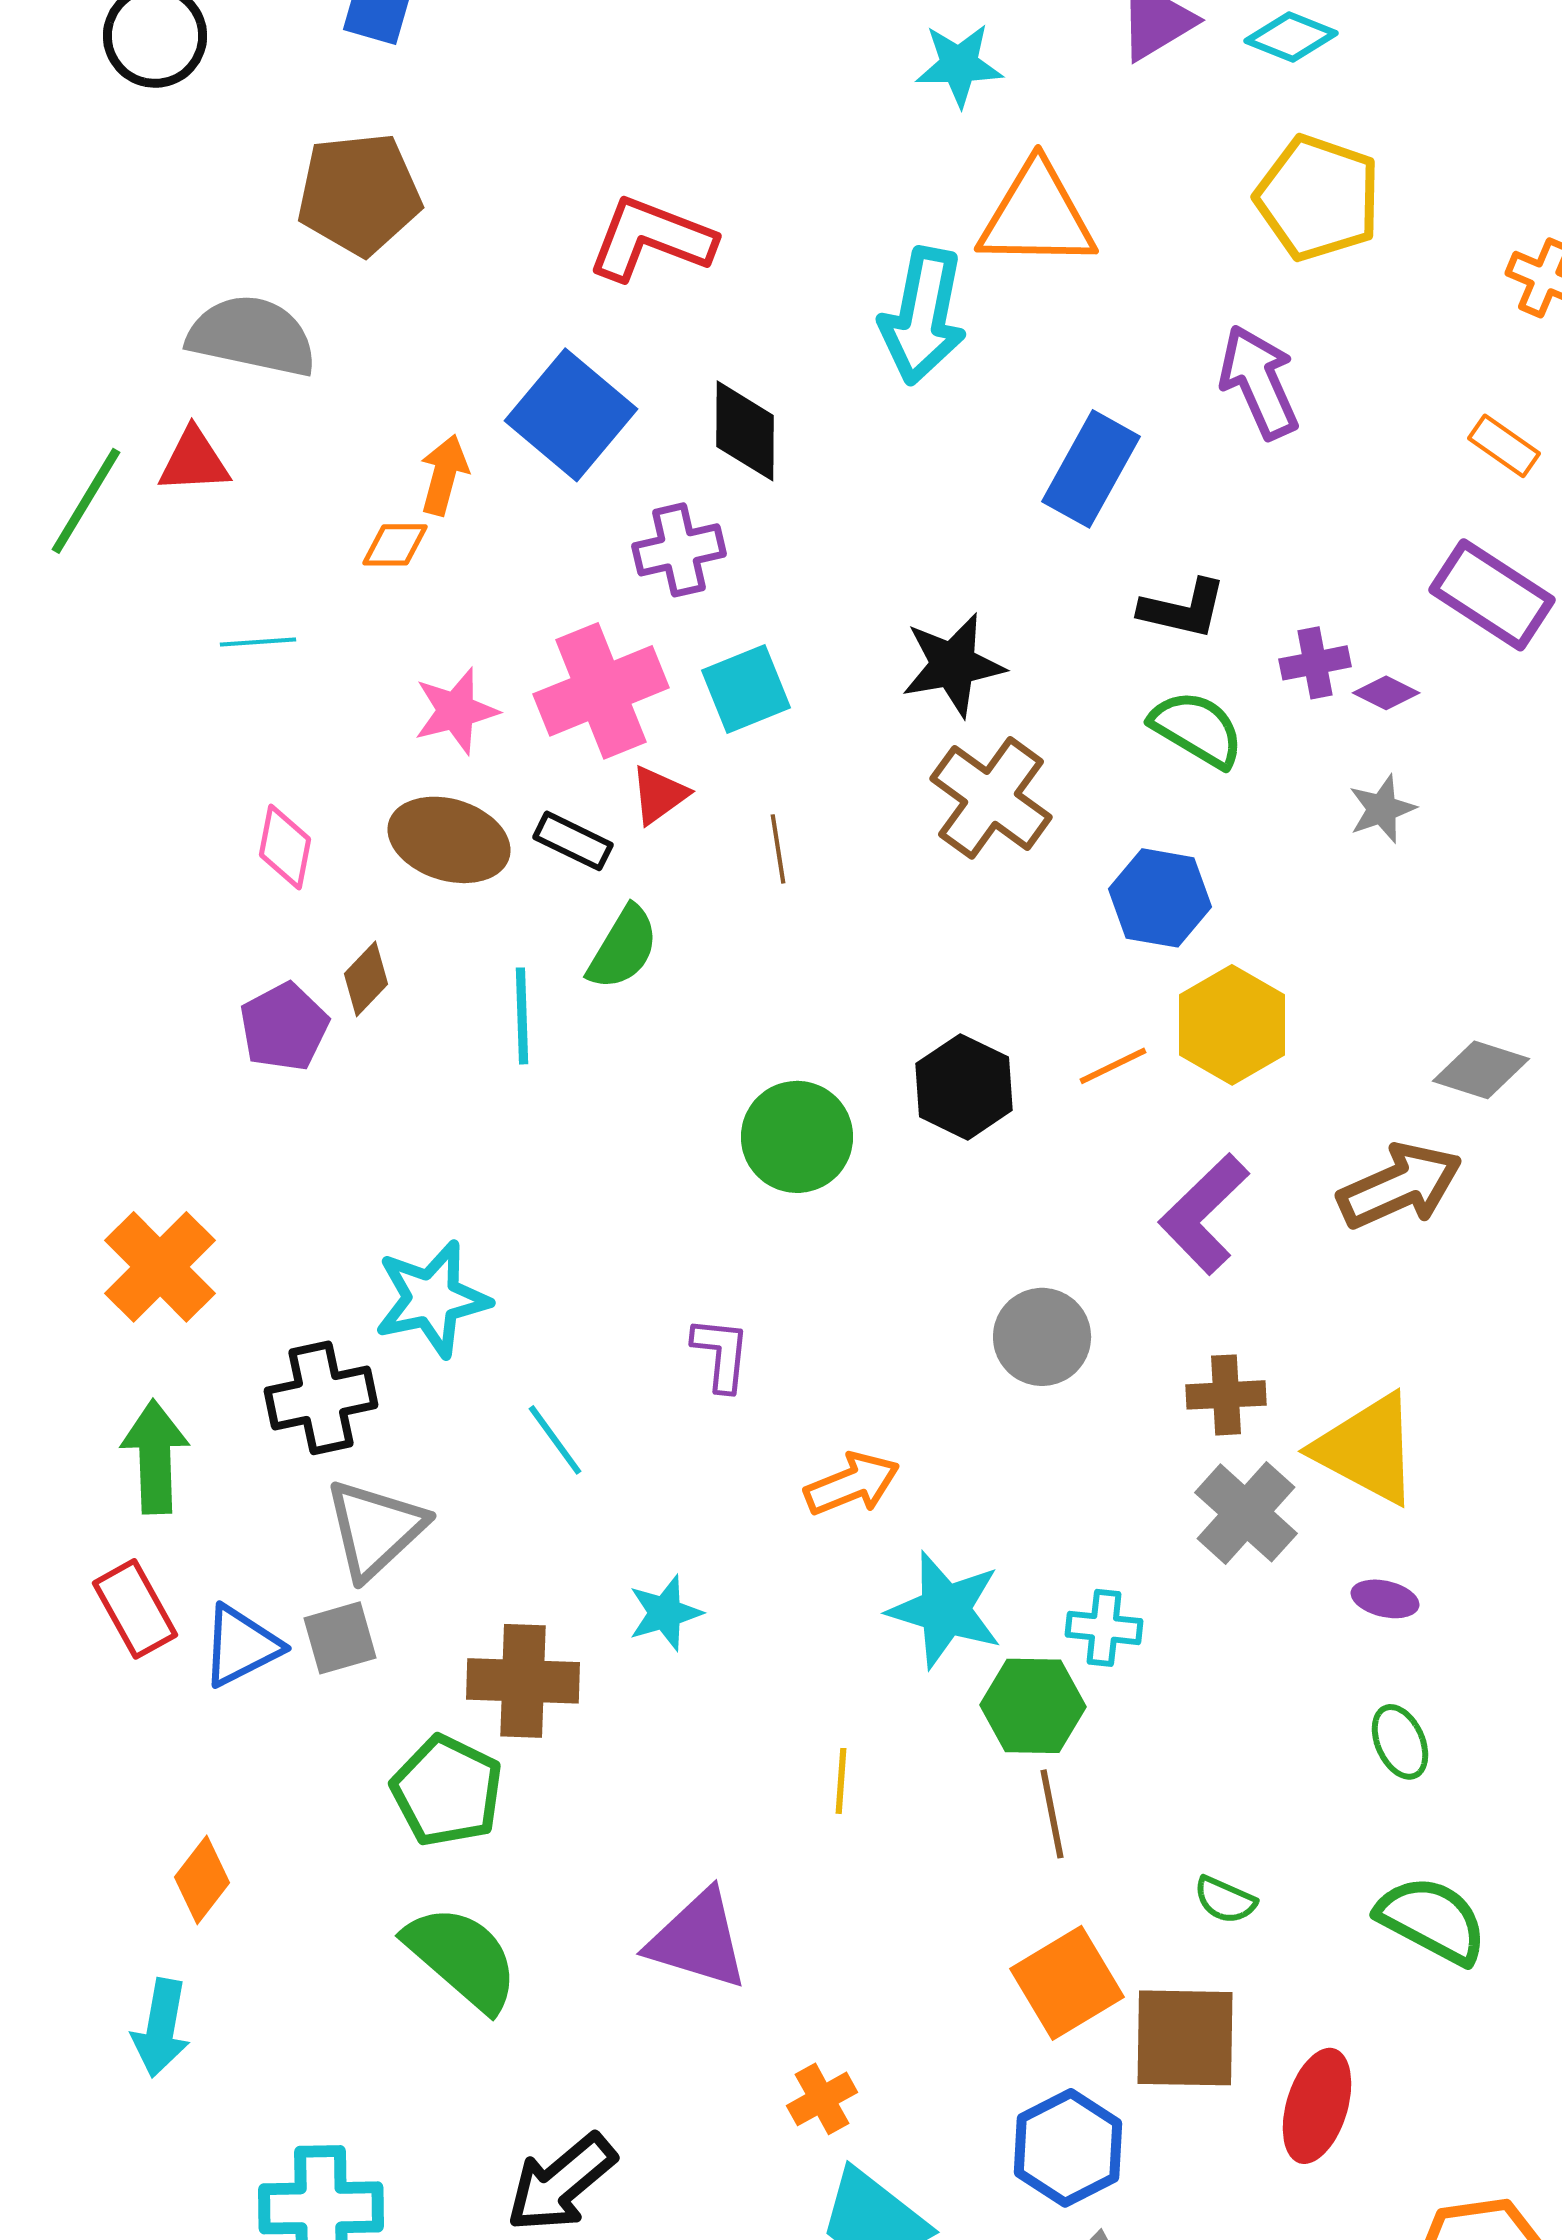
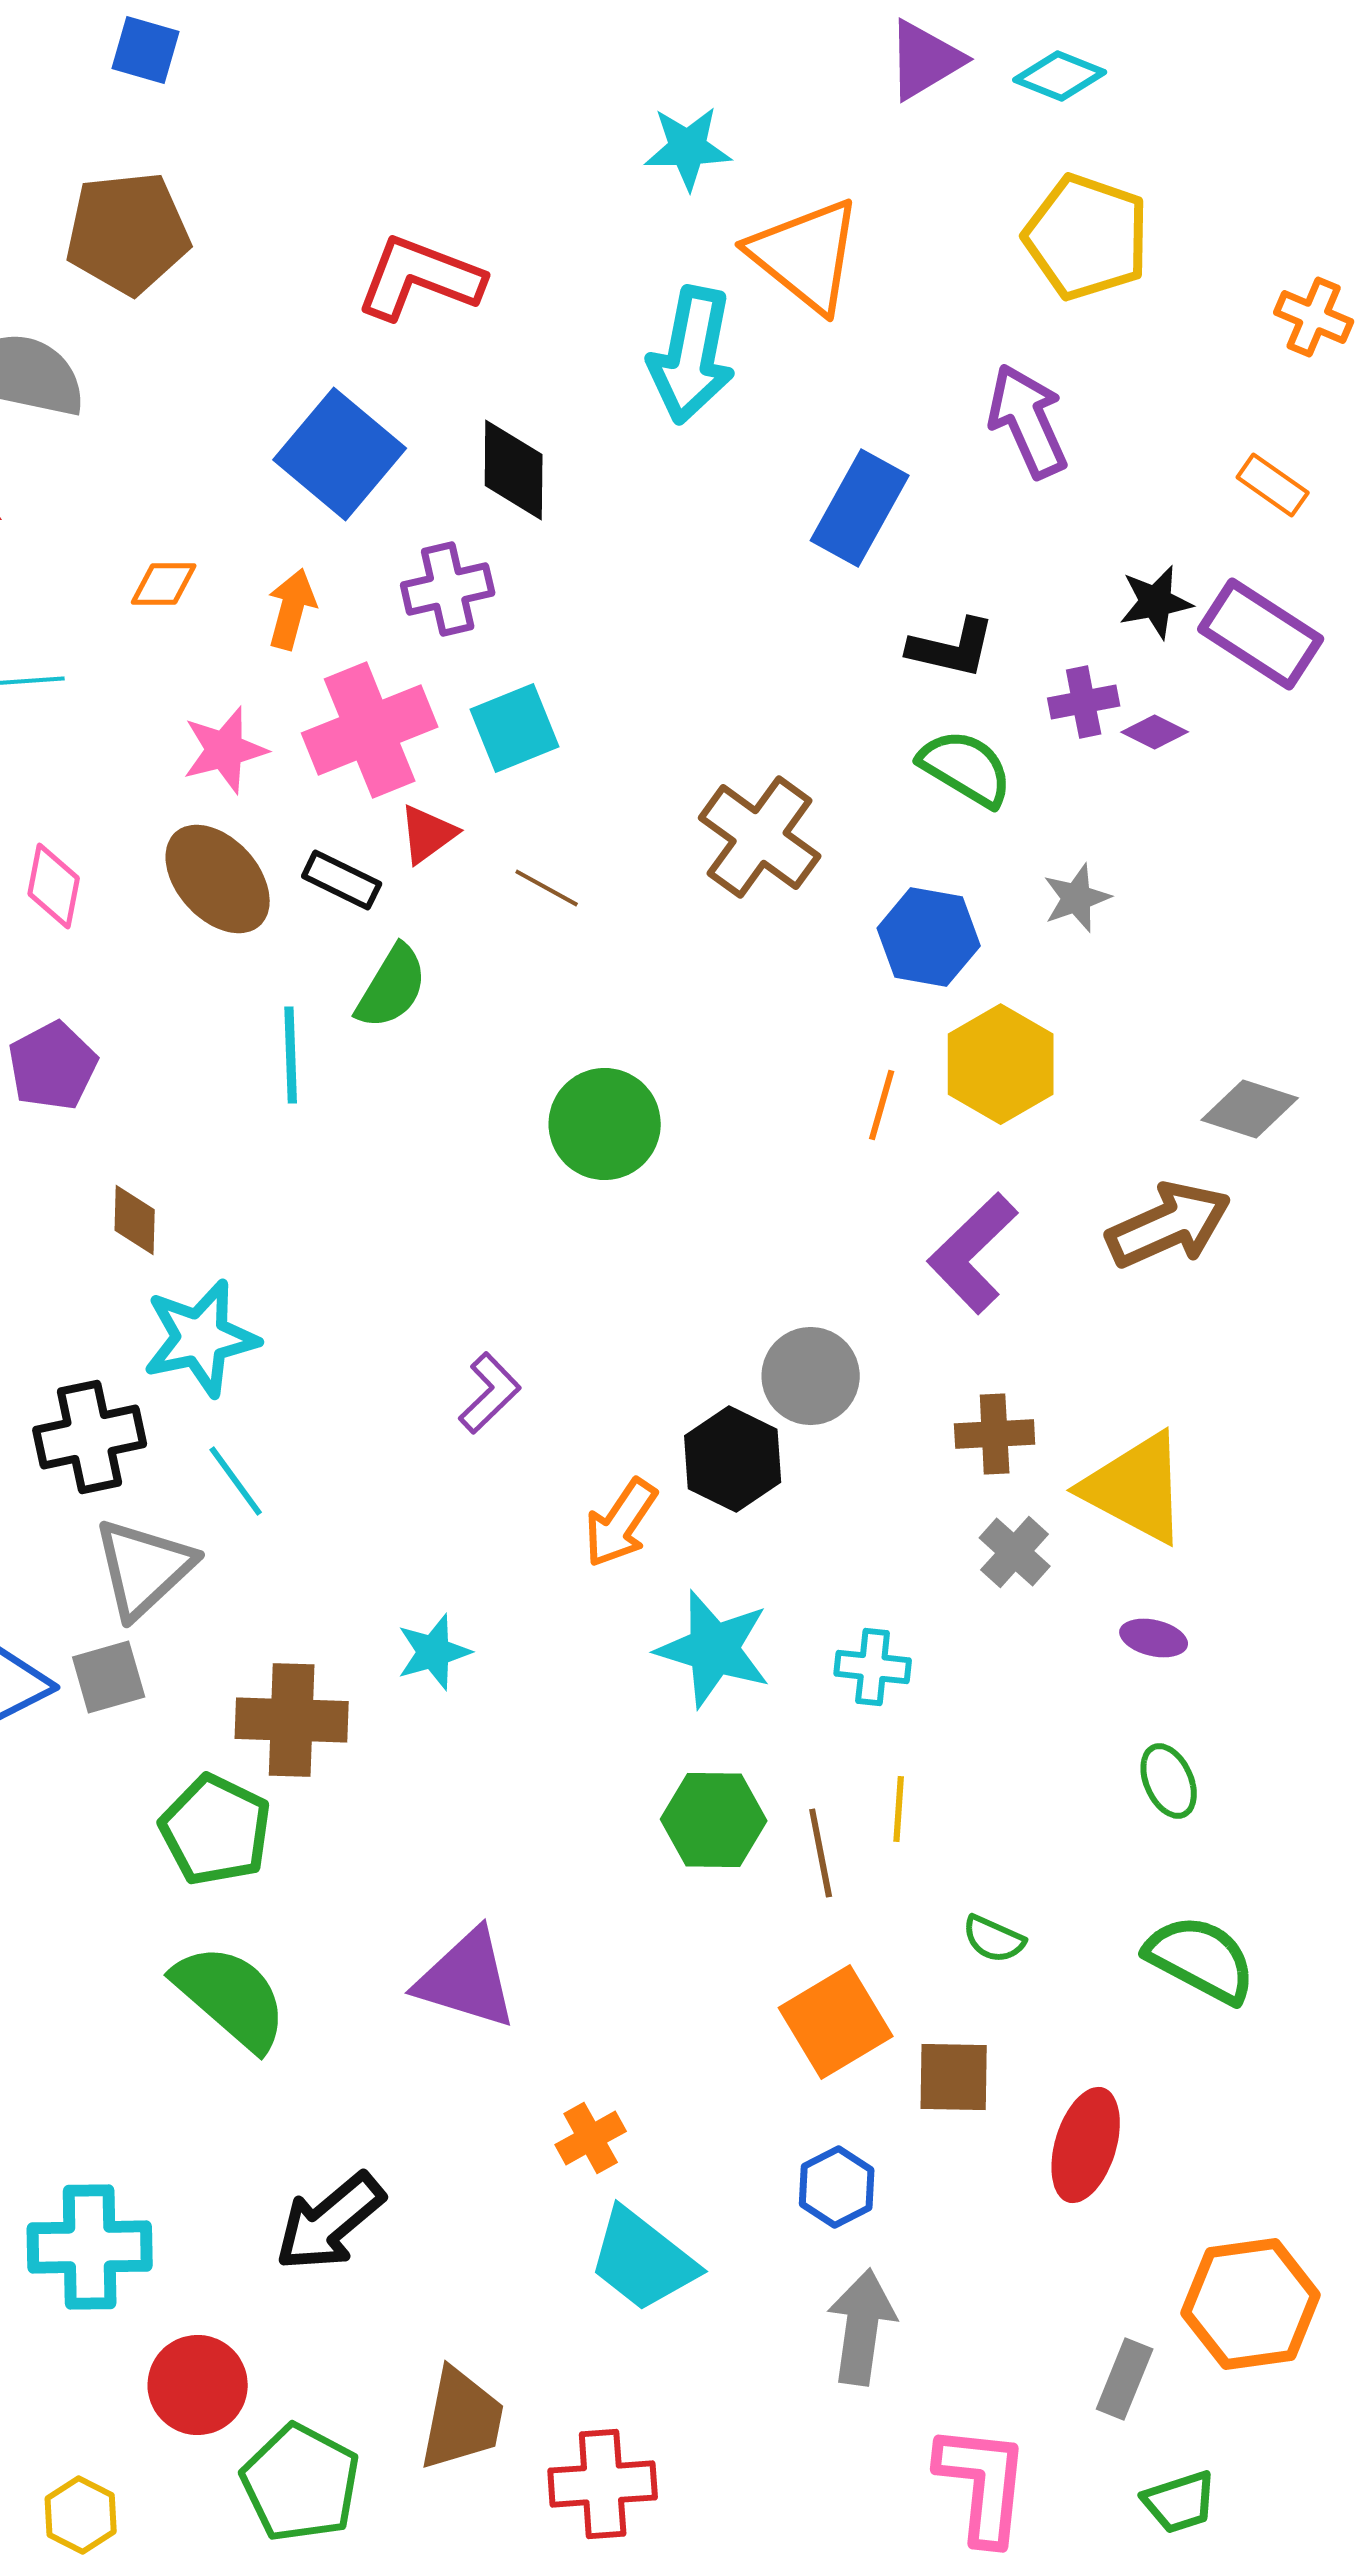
cyan star: (959, 65) -> (688, 148), moved
orange triangle: (1037, 216) -> (806, 255), turned 38
orange arrow: (444, 475) -> (292, 609), moved
black star: (953, 665) -> (1156, 602), moved, size x0.7
gray star: (1382, 809) -> (1077, 898), moved
brown ellipse: (449, 840) -> (218, 879), turned 31
brown line: (778, 849) -> (547, 888), turned -52
brown diamond: (366, 979) -> (135, 1220), moved, turned -42
orange line: (1113, 1066) -> (882, 1105), turned -48
black hexagon: (964, 1087) -> (733, 1459), moved
green circle: (797, 1137) -> (605, 1124), moved
purple L-shape: (721, 1354) -> (490, 1393), turned 40
cyan line: (555, 1440) -> (236, 1481), moved
orange arrow: (852, 1484) -> (621, 1523), turned 146
gray cross: (1246, 1513) -> (1015, 1552), size x0.7
green hexagon: (1033, 1706) -> (714, 1820), moved
yellow line: (841, 1781) -> (899, 1809), moved
brown square: (1185, 2038) -> (954, 2077), size x0.7
blue hexagon: (1068, 2148) -> (837, 2187), size x0.7

